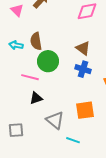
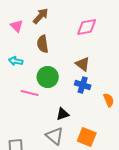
brown semicircle: (36, 41) -> (43, 44), moved
black triangle: (36, 98) -> (63, 114), moved
orange square: (85, 110) -> (87, 137), moved, turned 30

